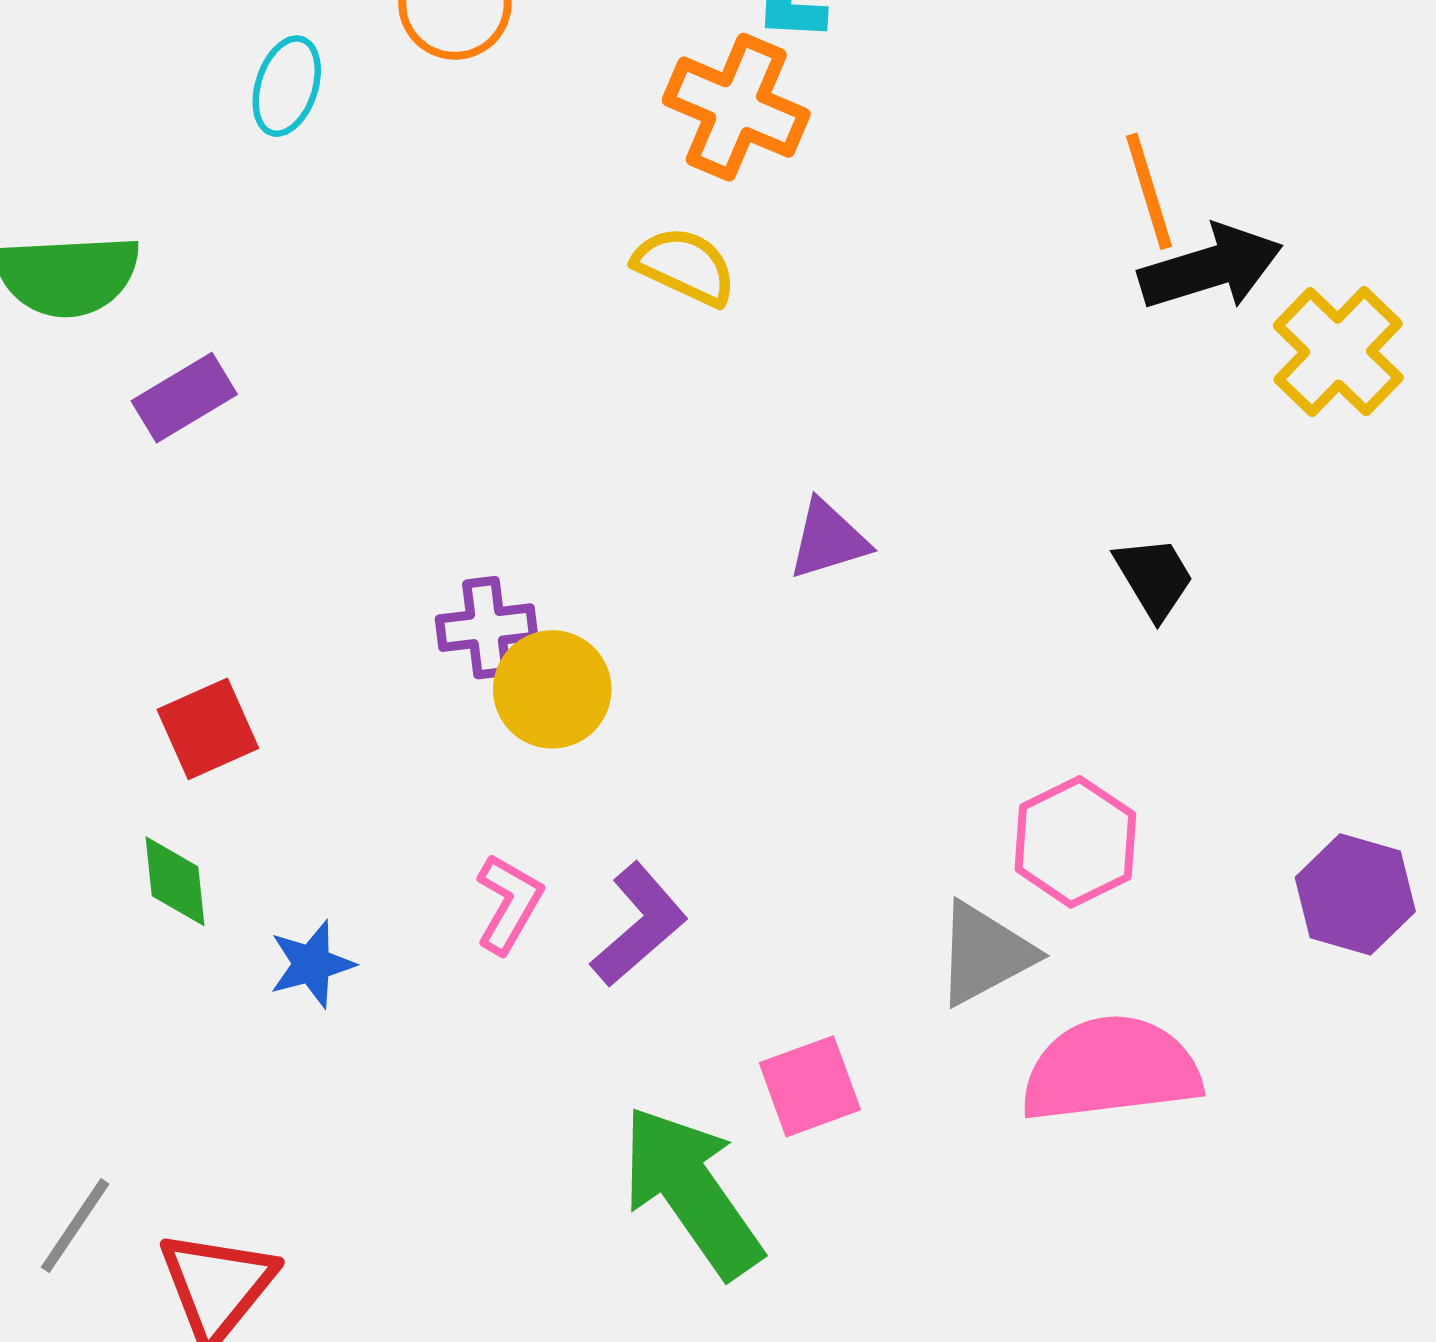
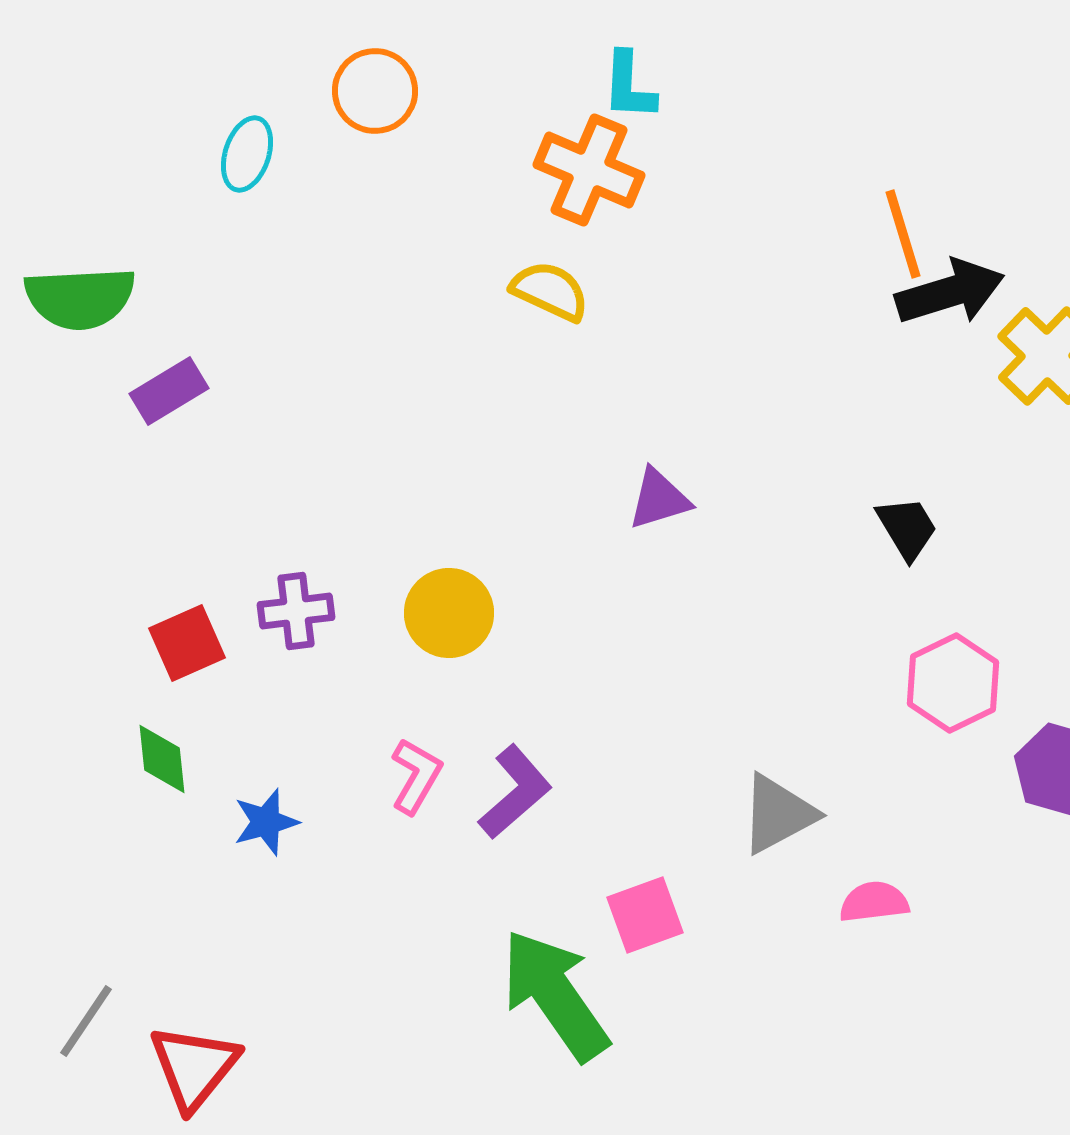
purple cross: (486, 628) -> (296, 611), moved
pink hexagon: (1075, 842) -> (953, 683), moved
pink semicircle: (1111, 1069) -> (874, 902), size x0.5

